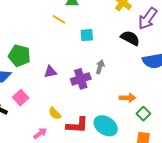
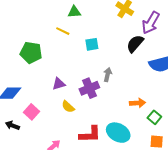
black semicircle: (130, 38) -> (135, 44), turned -72
green pentagon: (19, 56) -> (31, 53), moved
yellow semicircle: (55, 113) -> (68, 107), moved

